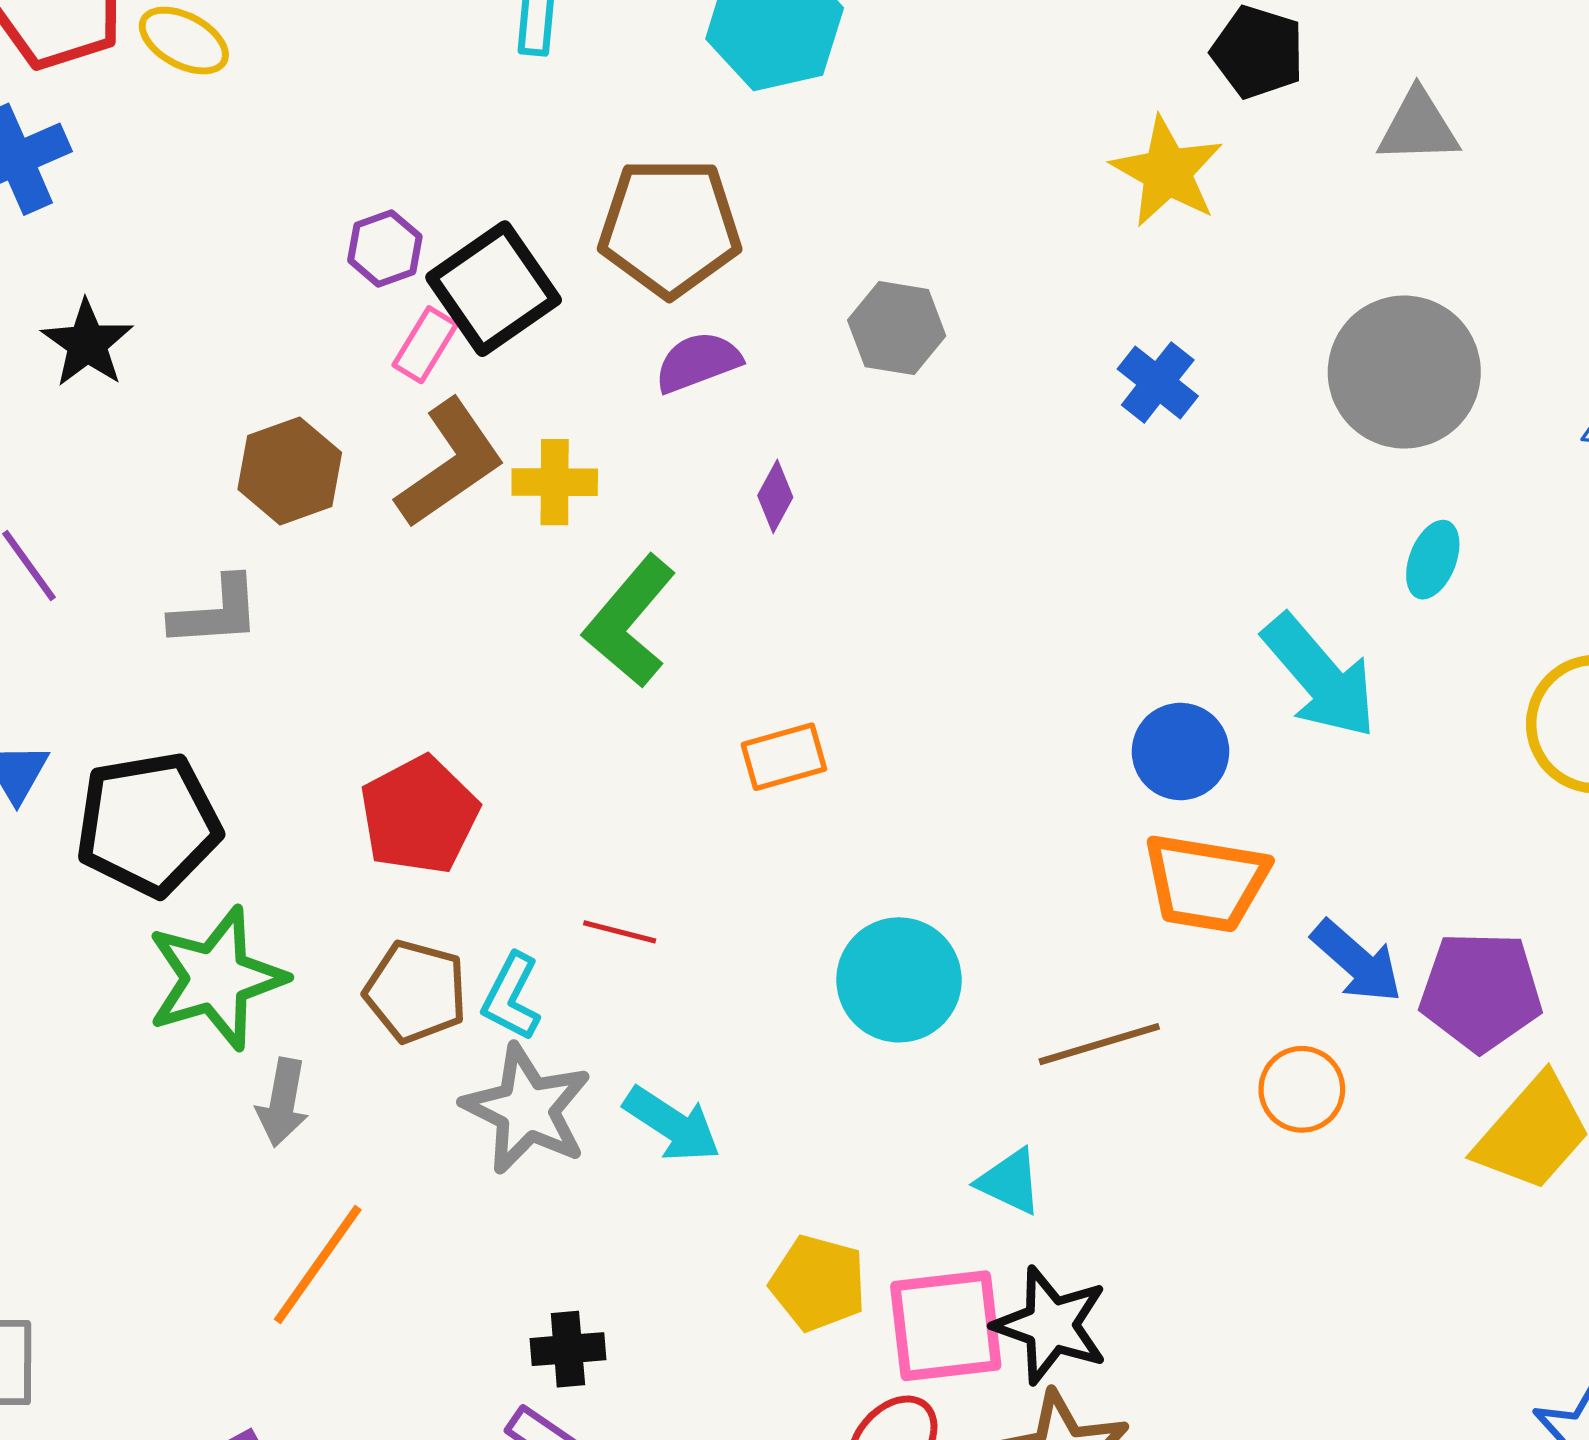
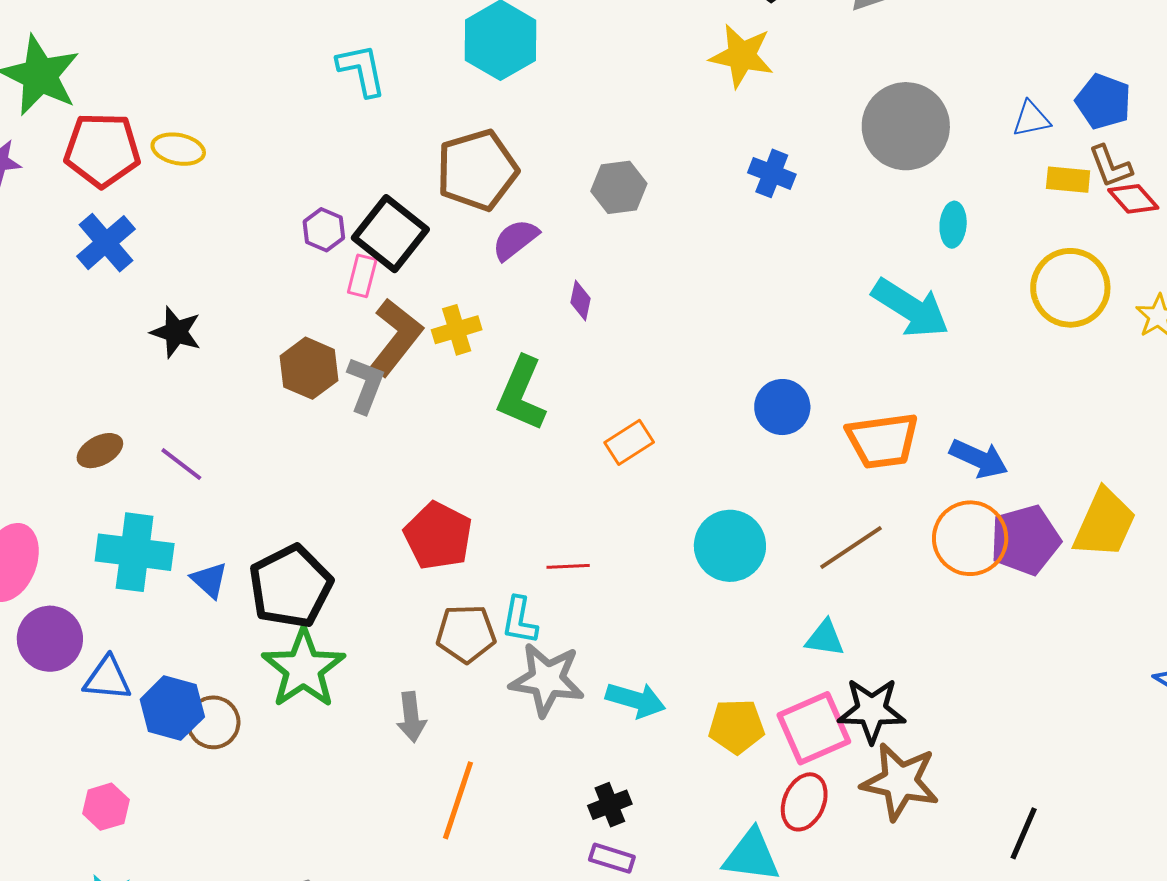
gray L-shape: (216, 612) -> (366, 385), moved, turned -48
blue circle: (1180, 751) -> (782, 407), moved
green star: (216, 978) -> (304, 668), moved
purple pentagon: (1481, 991) -> (1025, 540), moved
orange circle: (1302, 1089) -> (970, 538), size x1.5
cyan arrow: (672, 1124) -> (636, 700), moved

